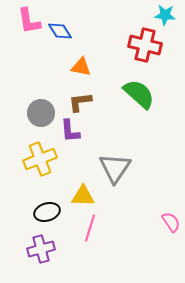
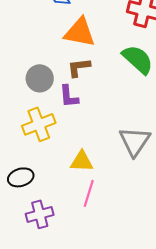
orange triangle: (81, 67) -> (80, 32), size x1.6
gray triangle: (115, 168) -> (135, 141), moved
black ellipse: (47, 212) -> (21, 177), moved

